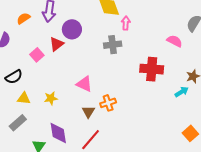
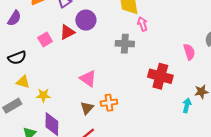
pink arrow: (126, 23) -> (142, 24), turned -32
pink semicircle: (175, 41) -> (189, 52), turned 35
cyan arrow: (182, 92) -> (187, 105), turned -56
yellow star: (51, 98) -> (43, 95), moved

